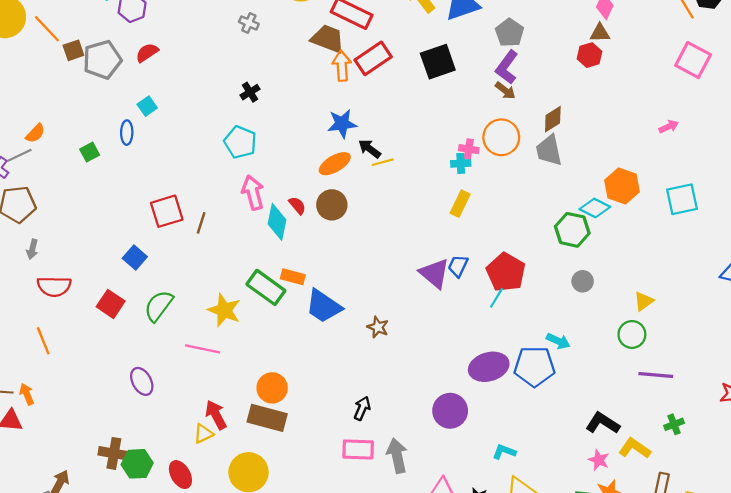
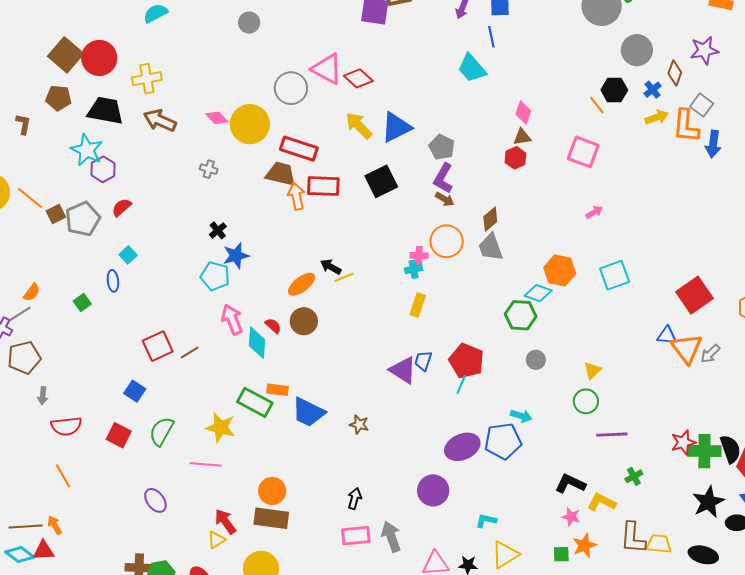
red rectangle: (373, 58) -> (323, 186), turned 44
pink square: (693, 60) -> (583, 152), moved
blue star: (342, 124) -> (236, 256), moved
brown line: (201, 223) -> (190, 353), turned 48

